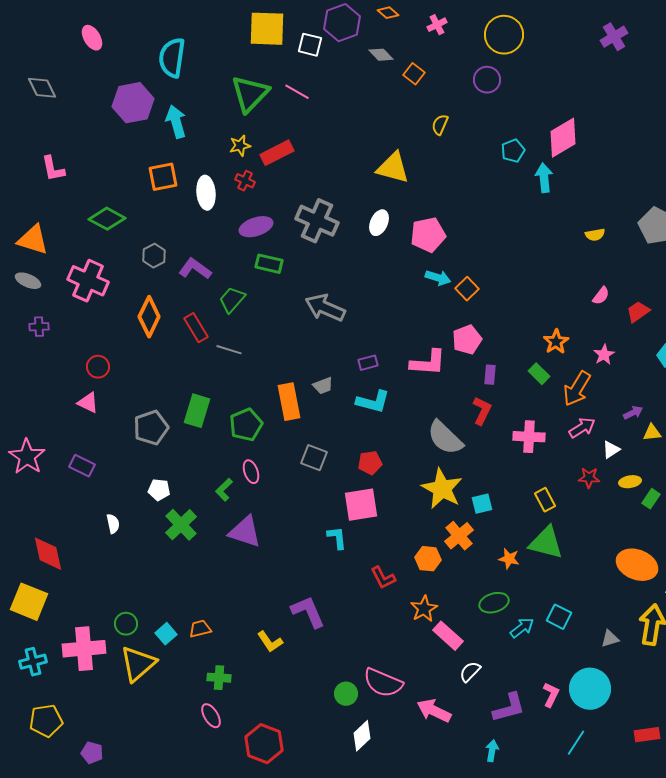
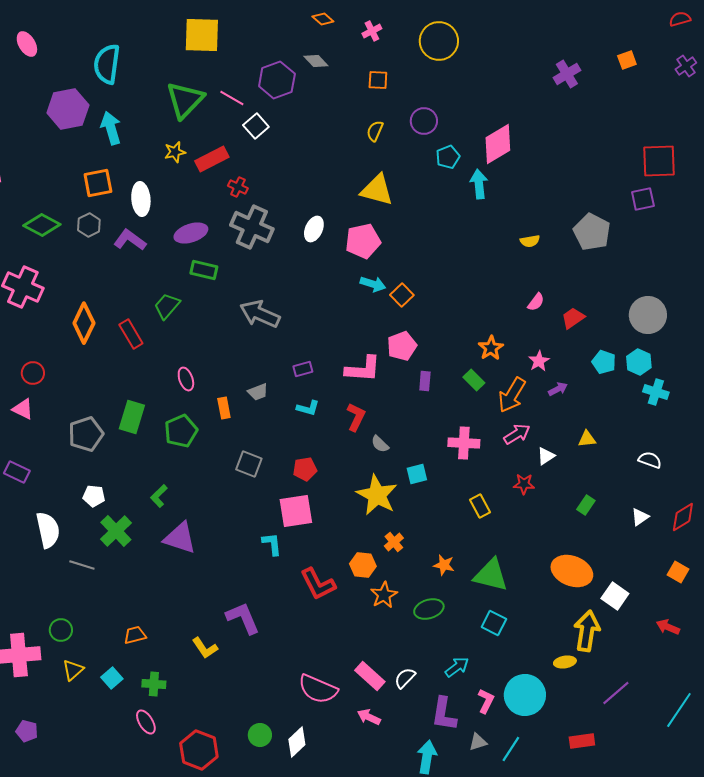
purple hexagon: (342, 23) -> (277, 80), moved
purple cross: (614, 37) -> (567, 74), moved
white square: (310, 45) -> (256, 126), moved, turned 35
orange square: (414, 74) -> (378, 80), moved, turned -35
purple circle: (487, 80) -> (424, 121), moved
yellow triangle: (393, 168) -> (377, 190), moved
red cross: (245, 181) -> (238, 187), moved
gray hexagon: (154, 256) -> (89, 225), moved
purple L-shape: (195, 269) -> (130, 240), moved
gray line: (229, 350) -> (82, 565), moved
orange rectangle: (289, 402) -> (224, 408), size x0.6
cyan L-shape: (373, 402) -> (308, 408), size x0.7
red L-shape: (482, 411) -> (356, 417), moved
purple arrow: (633, 413) -> (558, 389), moved
gray semicircle: (445, 438) -> (380, 444), size x0.5
pink ellipse: (251, 472) -> (186, 379), moved
yellow ellipse: (630, 482) -> (565, 662), moved
cyan square: (482, 504) -> (417, 474), moved
white semicircle: (113, 524) -> (48, 530), size x1.8
orange cross: (459, 536) -> (394, 542), size x0.7
green triangle: (546, 543) -> (491, 575), moved
red L-shape: (383, 578) -> (318, 584), size x1.4
orange star: (424, 609) -> (384, 595), moved
cyan arrow: (522, 628) -> (457, 667), moved
cyan square: (166, 634) -> (112, 678), moved
pink rectangle: (448, 636) -> (370, 676), moved
gray triangle: (610, 639) -> (478, 742), moved
yellow triangle: (138, 664) -> (73, 670), size x0.6
green circle: (346, 694) -> (260, 735), moved
purple L-shape: (509, 708) -> (444, 714), turned 114
pink arrow: (434, 711) -> (369, 717), size x0.7
cyan arrow: (492, 751) -> (427, 757), size x1.5
purple pentagon: (92, 753) -> (27, 731), moved

